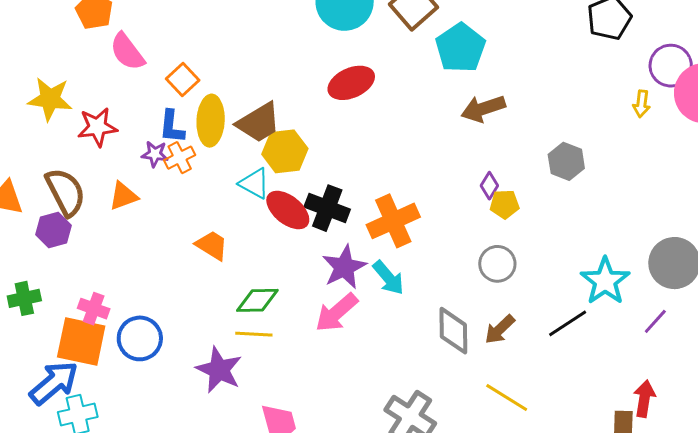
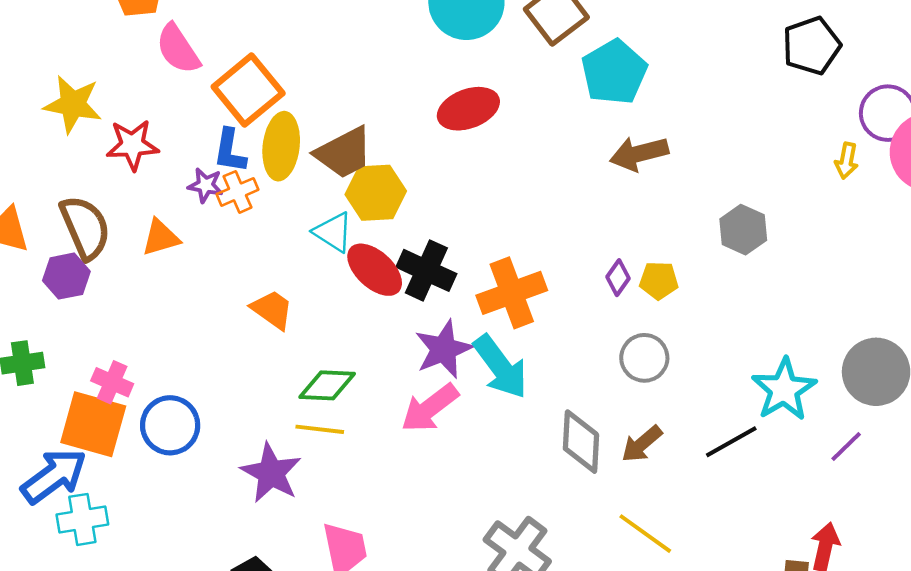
orange square: (183, 80) -> (248, 90), size x1.6
purple diamond: (489, 186) -> (618, 278), moved
cyan arrow: (388, 278) -> (501, 367), size x1.4

